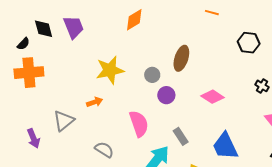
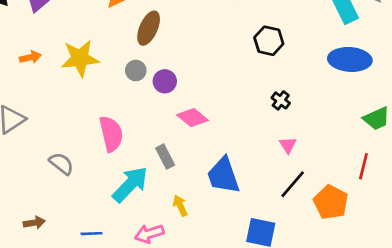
brown ellipse: (181, 58) -> (149, 28), moved
purple circle: (166, 95) -> (165, 81), moved
pink diamond: (213, 97) -> (193, 118), moved
orange arrow: (95, 102) -> (30, 57), moved

